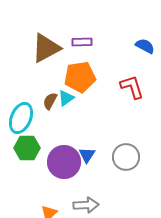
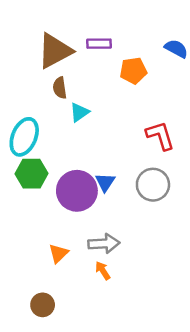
orange pentagon: (80, 77) -> (133, 71), moved, size x0.7
red L-shape: (132, 87) -> (160, 136), moved
brown semicircle: (50, 101) -> (60, 88), moved, turned -36

